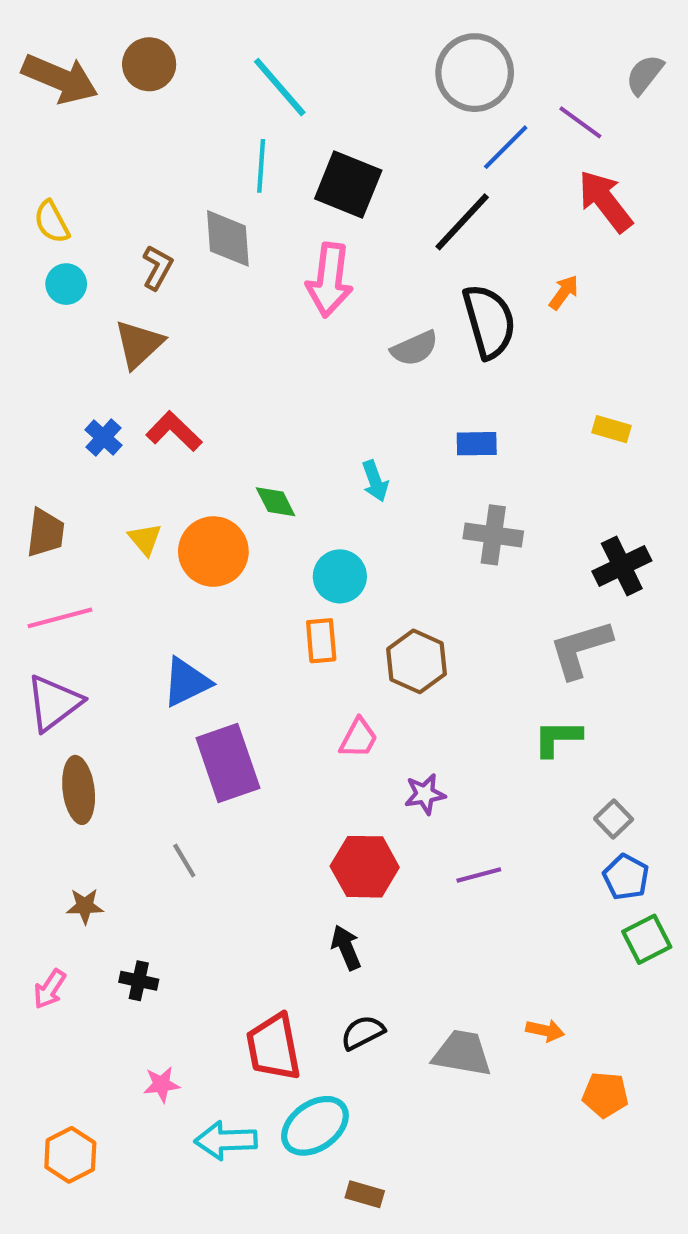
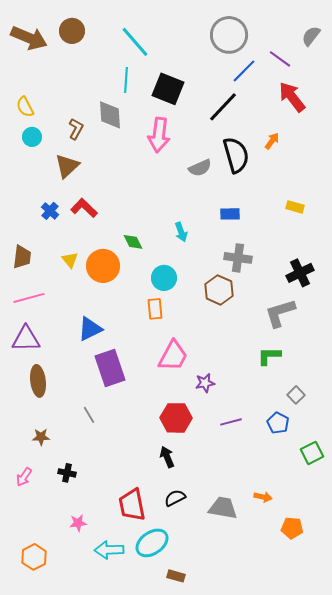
brown hexagon: (417, 661) -> (219, 290), moved
purple triangle: (54, 703) -> (26, 339), turned 36
pink trapezoid: (359, 738) -> (173, 356), size x1.6
blue pentagon: (626, 877) -> (278, 423), moved

